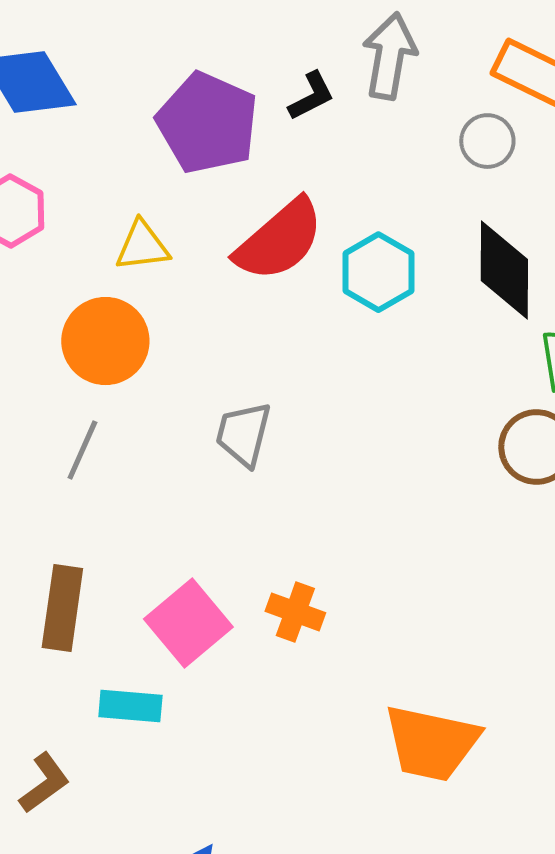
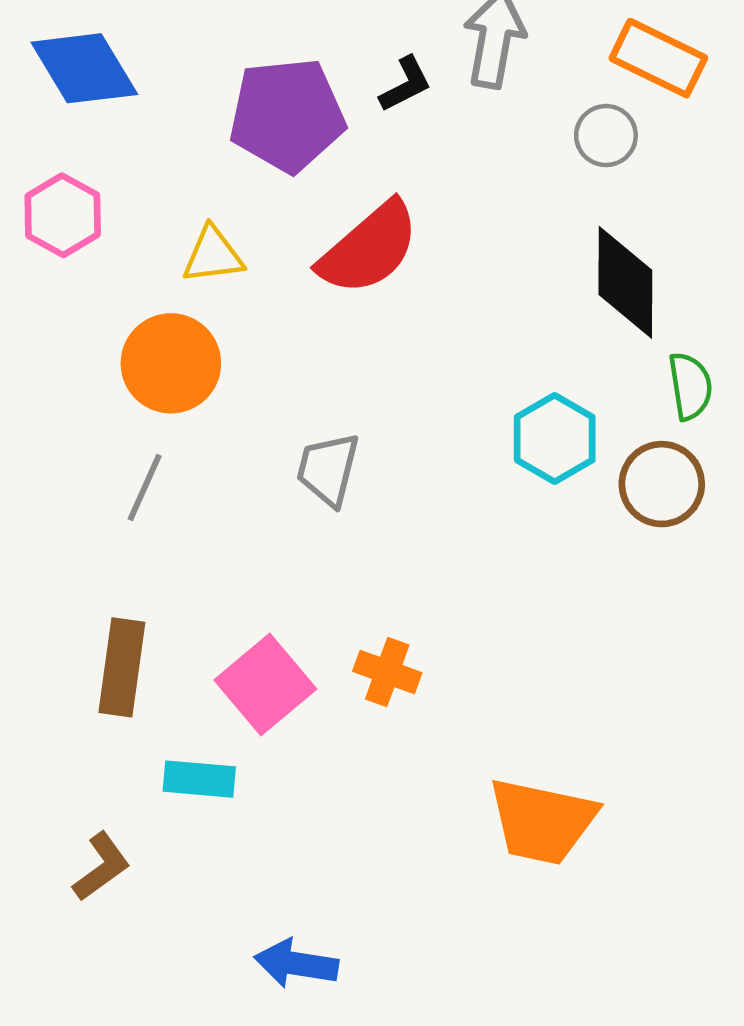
purple pentagon: (207, 123) -> (287, 115), turned -30
cyan hexagon: (378, 272) -> (555, 438), moved

